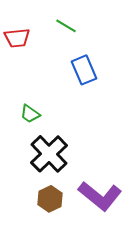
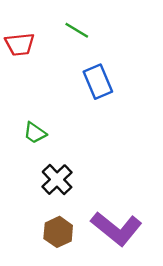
black cross: (49, 154) -> (57, 180), size x0.7

